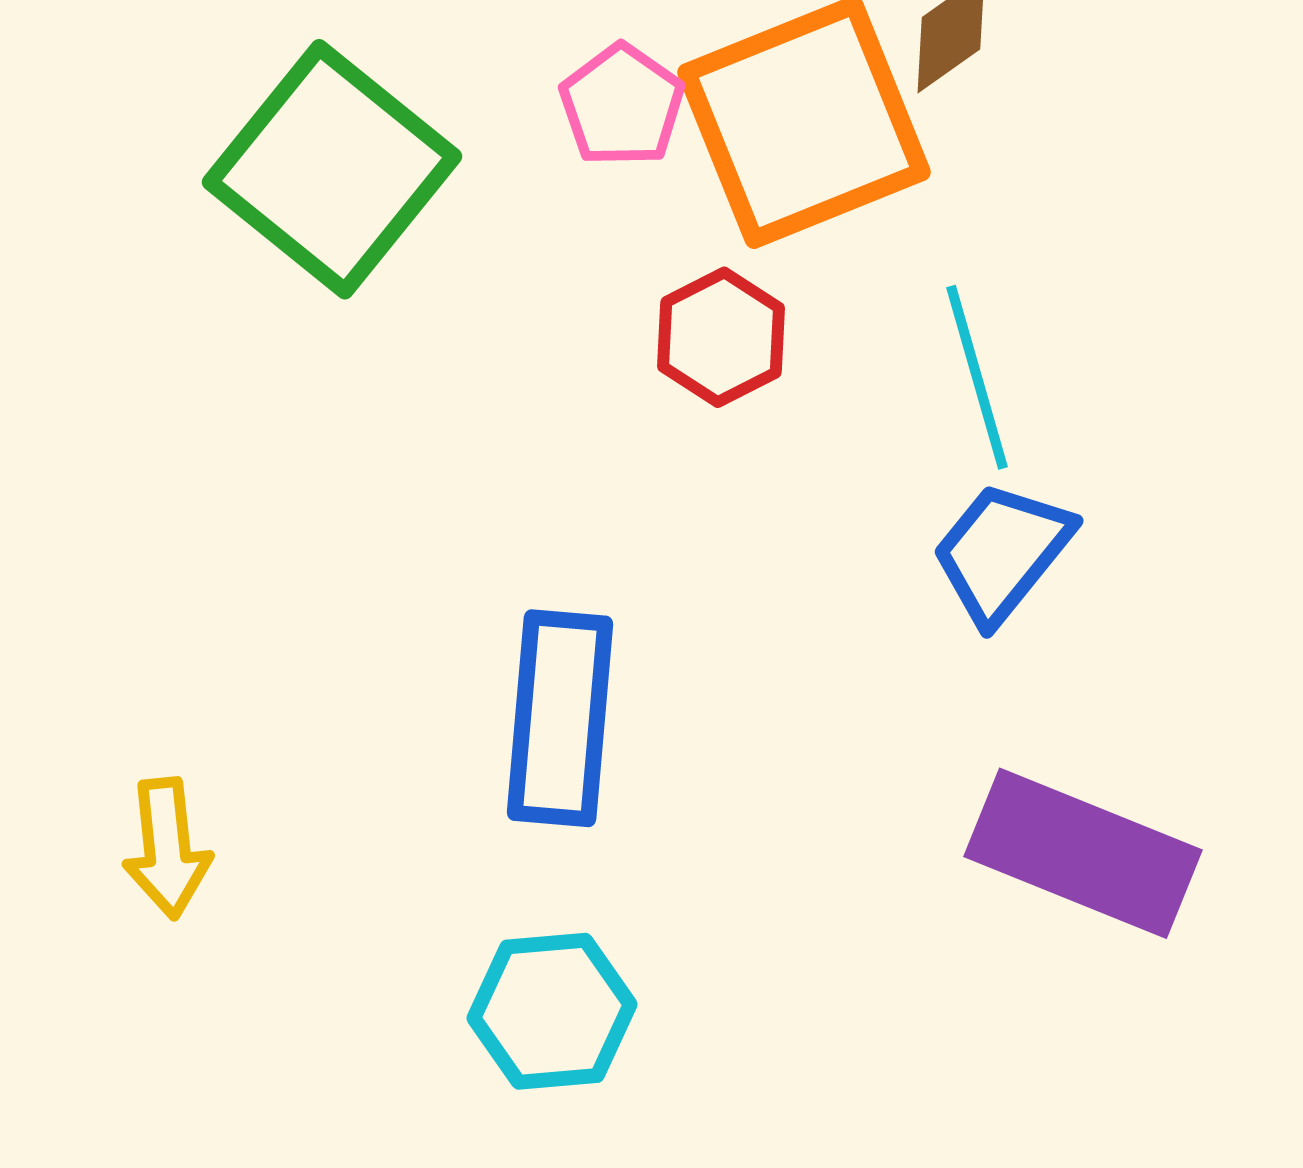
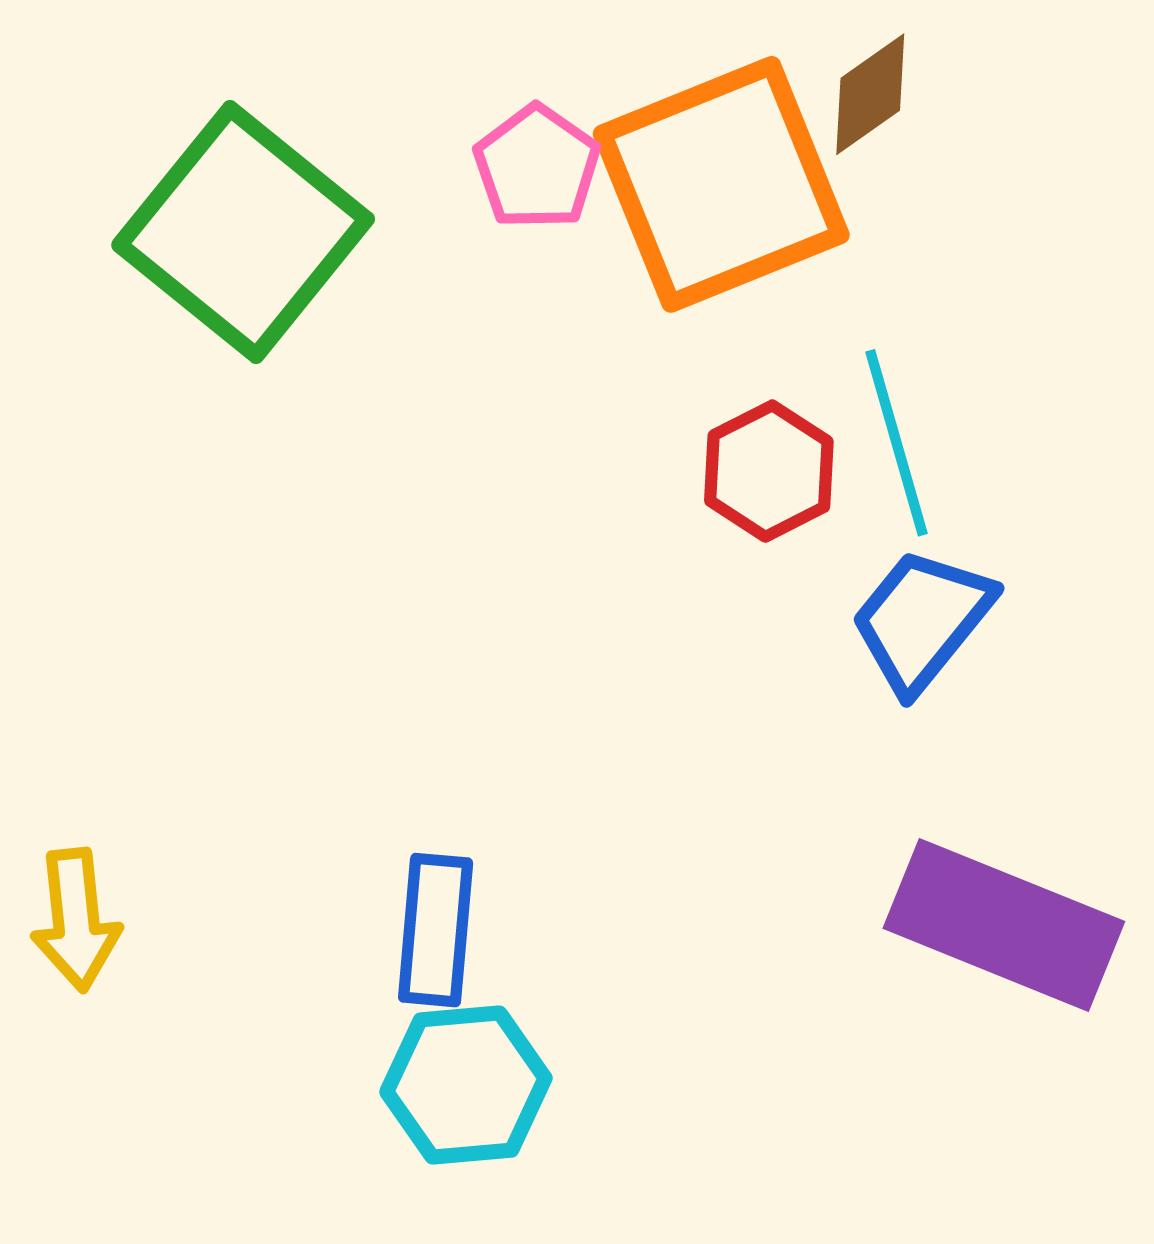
red hexagon: (721, 337) -> (769, 471), moved
blue rectangle: (560, 718) -> (436, 930), moved, size x0.7

